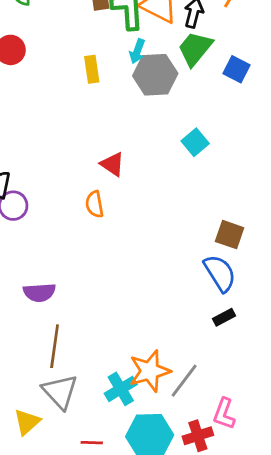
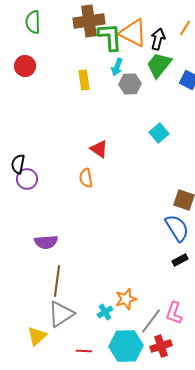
gray hexagon: (155, 75) -> (130, 84), size x0.7
orange star: (150, 371) -> (126, 299), size x0.7
gray line: (184, 381) -> (151, 321), moved
cyan cross: (121, 389) -> (105, 312), size x0.7
gray triangle: (60, 392) -> (61, 314), turned 40
pink L-shape: (224, 414) -> (174, 313), moved

